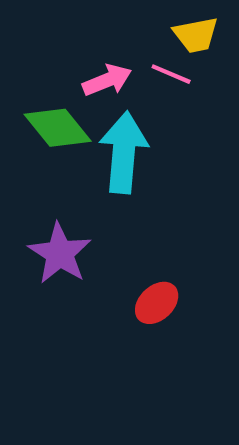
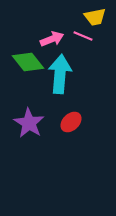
red ellipse: (157, 303) -> (71, 122), moved

